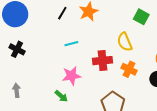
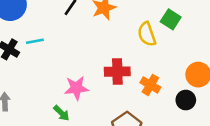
yellow semicircle: (125, 42) -> (147, 34), moved
cyan line: (71, 44) -> (35, 41), moved

